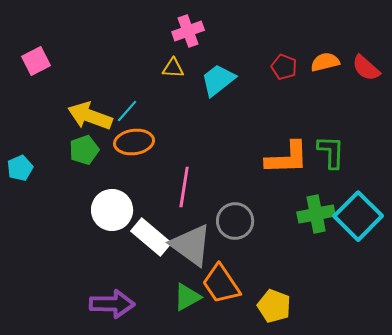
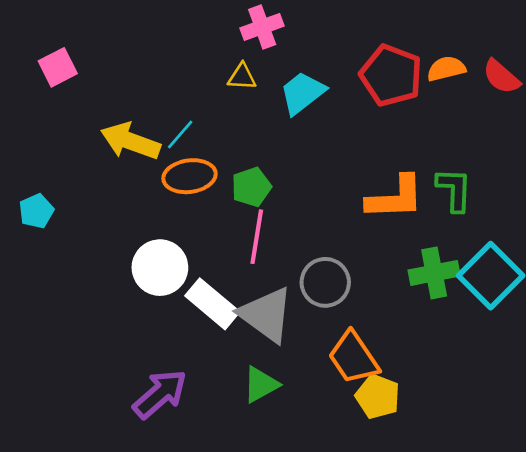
red pentagon: (284, 67) -> (391, 75), size x1.8
green pentagon: (84, 150) -> (251, 187), moved
orange trapezoid: (221, 284) -> (353, 358), moved
purple arrow: (112, 304) -> (160, 394), turned -42

